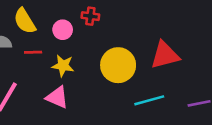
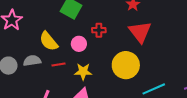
red triangle: (165, 55) -> (140, 32), moved, turned -45

